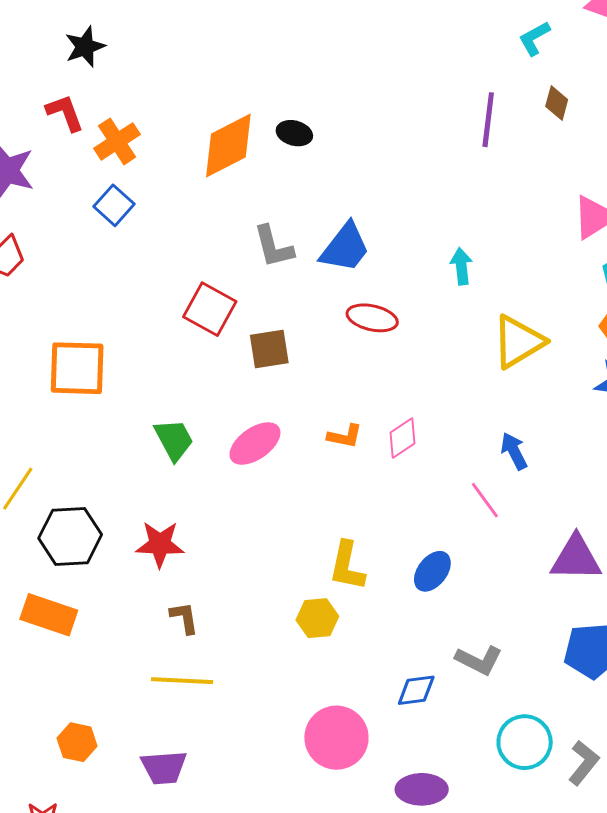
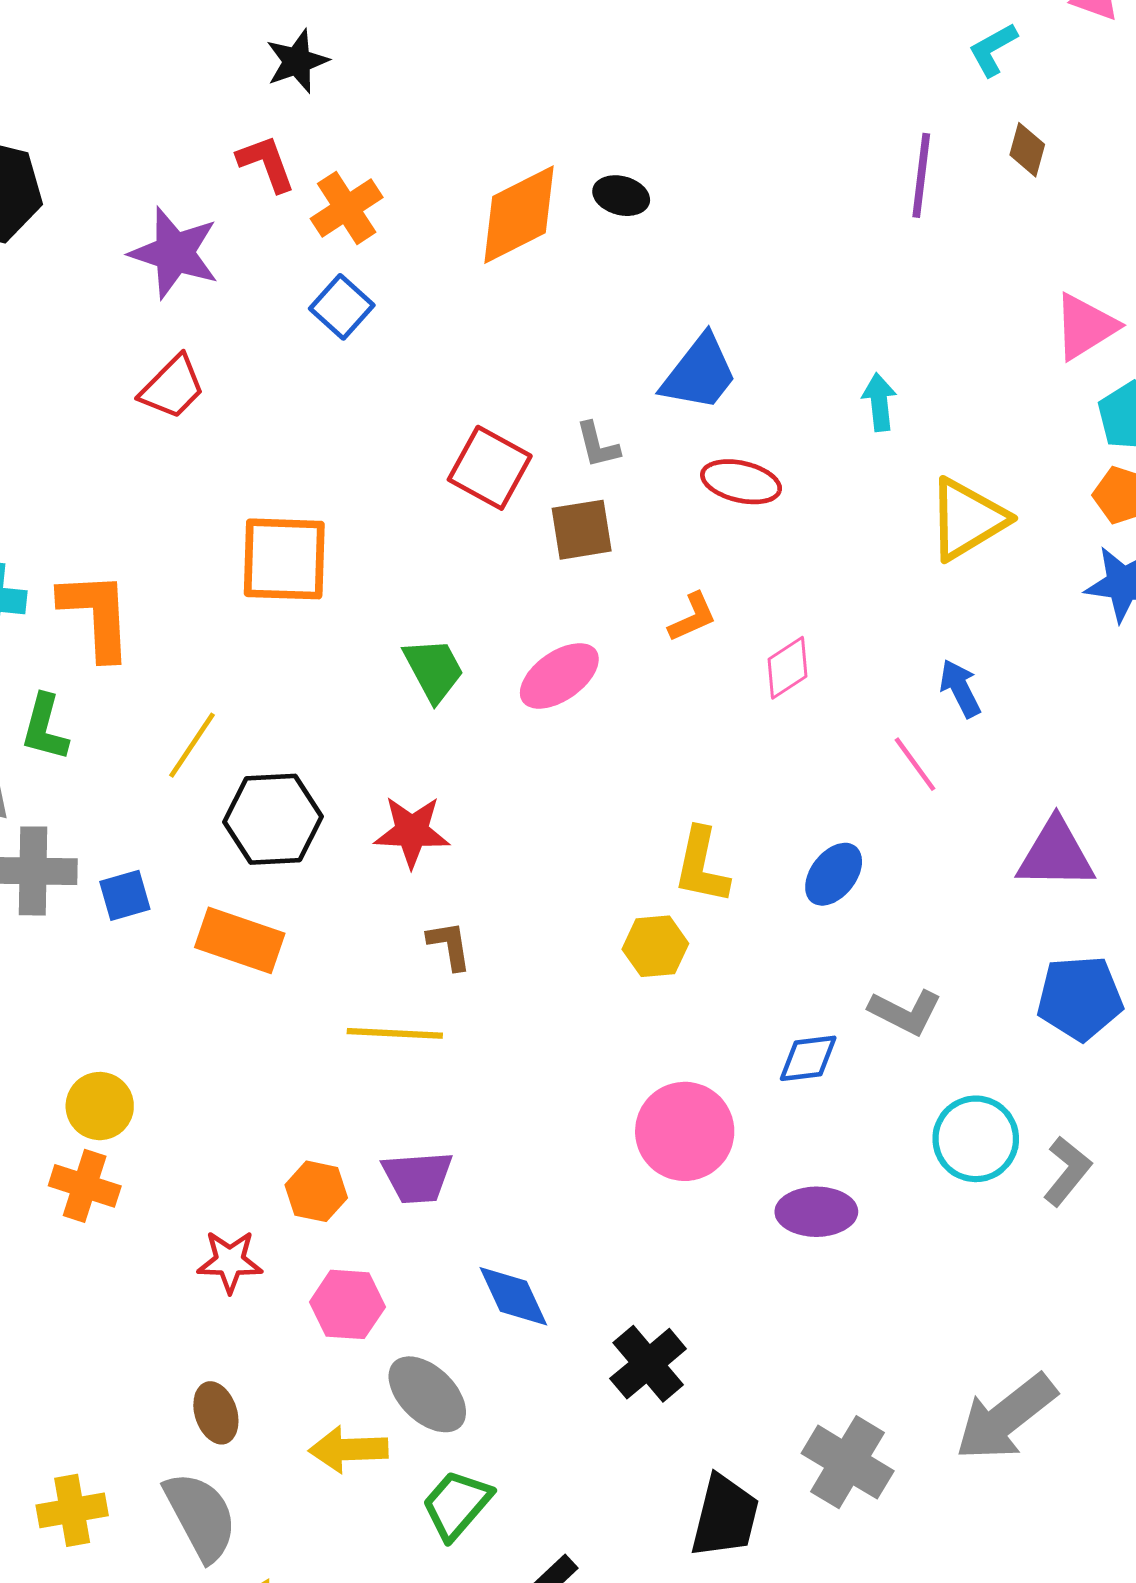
gray L-shape: (273, 247) -> (598, 445), moved, size x0.7
orange L-shape: (345, 436) -> (692, 617), moved, turned -36
yellow line: (182, 681) -> (395, 1033), moved
orange hexagon: (77, 742) -> (316, 1191), moved

